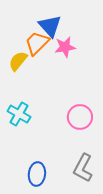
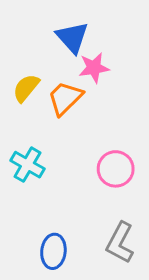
orange trapezoid: (37, 43) -> (65, 98), moved

